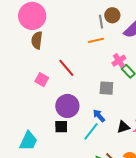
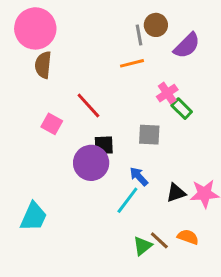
black square: (61, 127) -> (104, 145), moved

